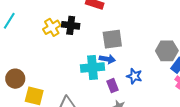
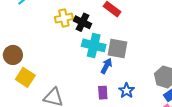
blue arrow: (107, 59) -> (106, 66), turned -91
cyan cross: (92, 68) -> (94, 45), moved

